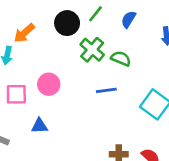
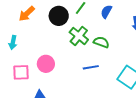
orange arrow: (24, 33) -> (27, 14), moved

